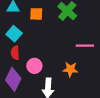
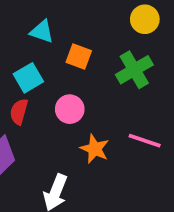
pink circle: (34, 66) -> (70, 109), moved
orange star: (70, 69) -> (95, 149), moved

